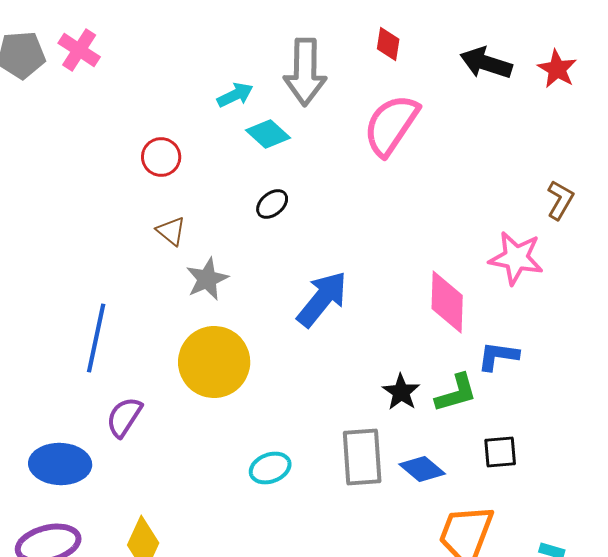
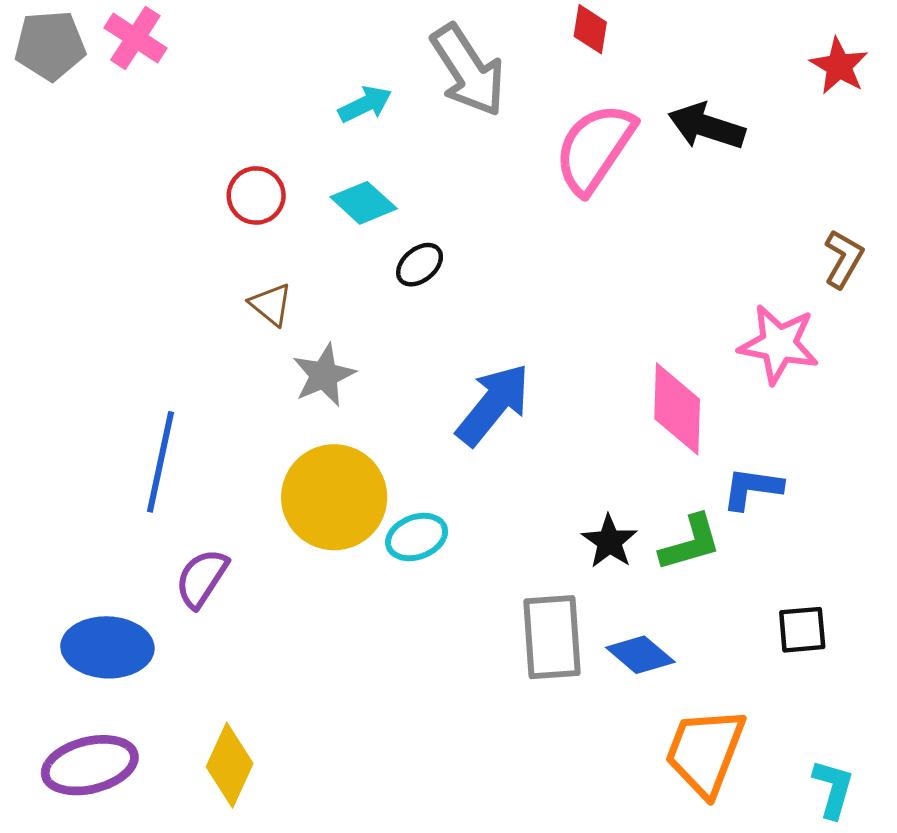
black arrow: (486, 63) -> (707, 126), moved
gray arrow: (305, 72) -> (468, 70), turned -34
cyan diamond: (268, 134) -> (364, 203), moved
black square: (500, 452) -> (802, 630), moved
cyan ellipse: (270, 468) -> (417, 537), moved

